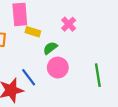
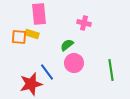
pink cross: (69, 24) -> (84, 23), turned -32
yellow rectangle: (33, 32) -> (32, 34), moved

